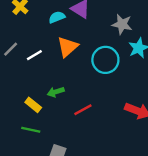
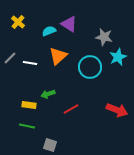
white line: (34, 55) -> (30, 63), turned 40
yellow rectangle: (33, 105) -> (29, 105), turned -32

